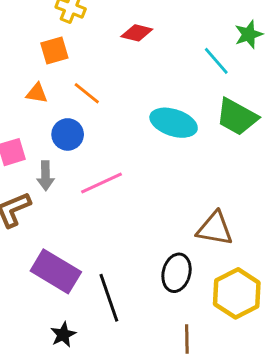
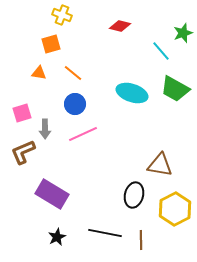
red diamond: (137, 33) -> (120, 26), moved
blue circle: (68, 134) -> (75, 104), moved
black line: (109, 298) -> (105, 233), moved, turned -60

